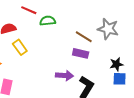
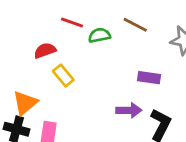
brown line: (84, 37) -> (135, 25), moved

